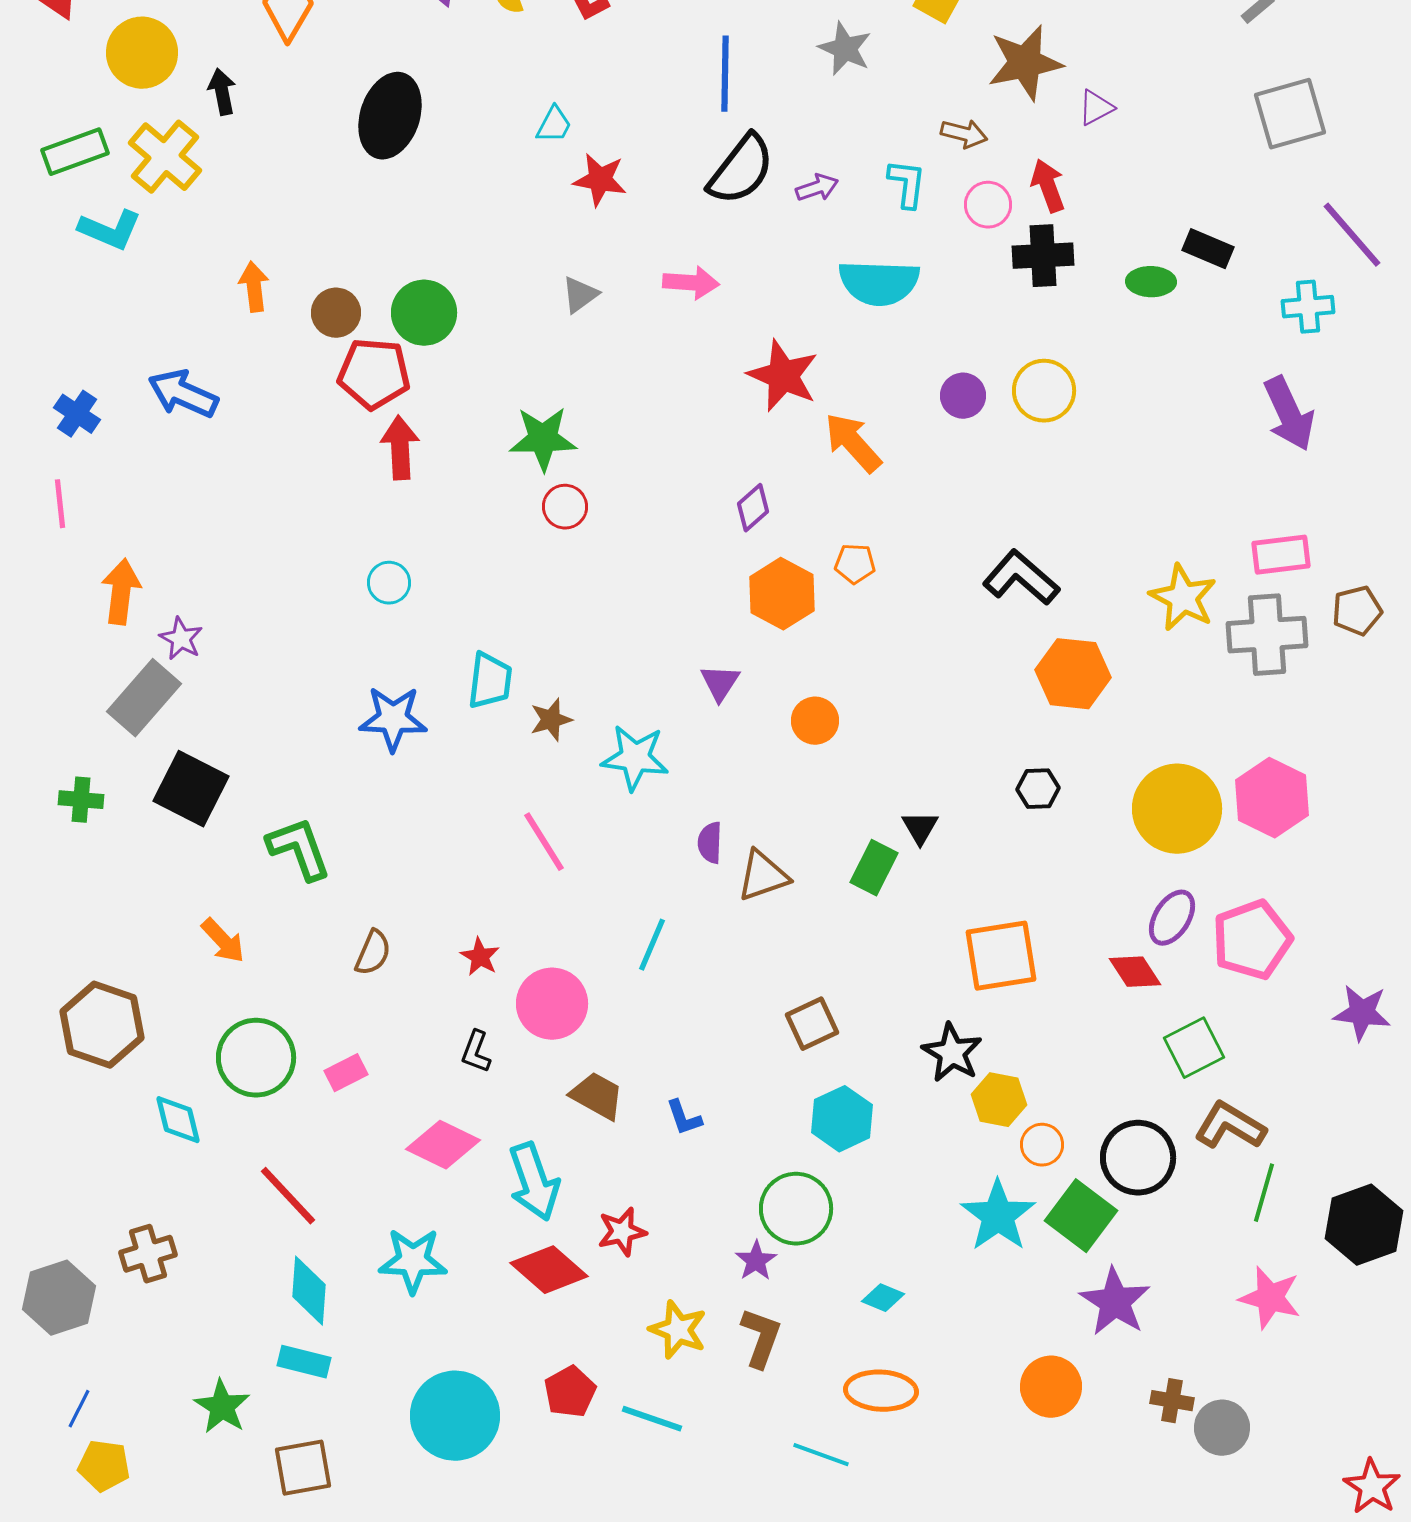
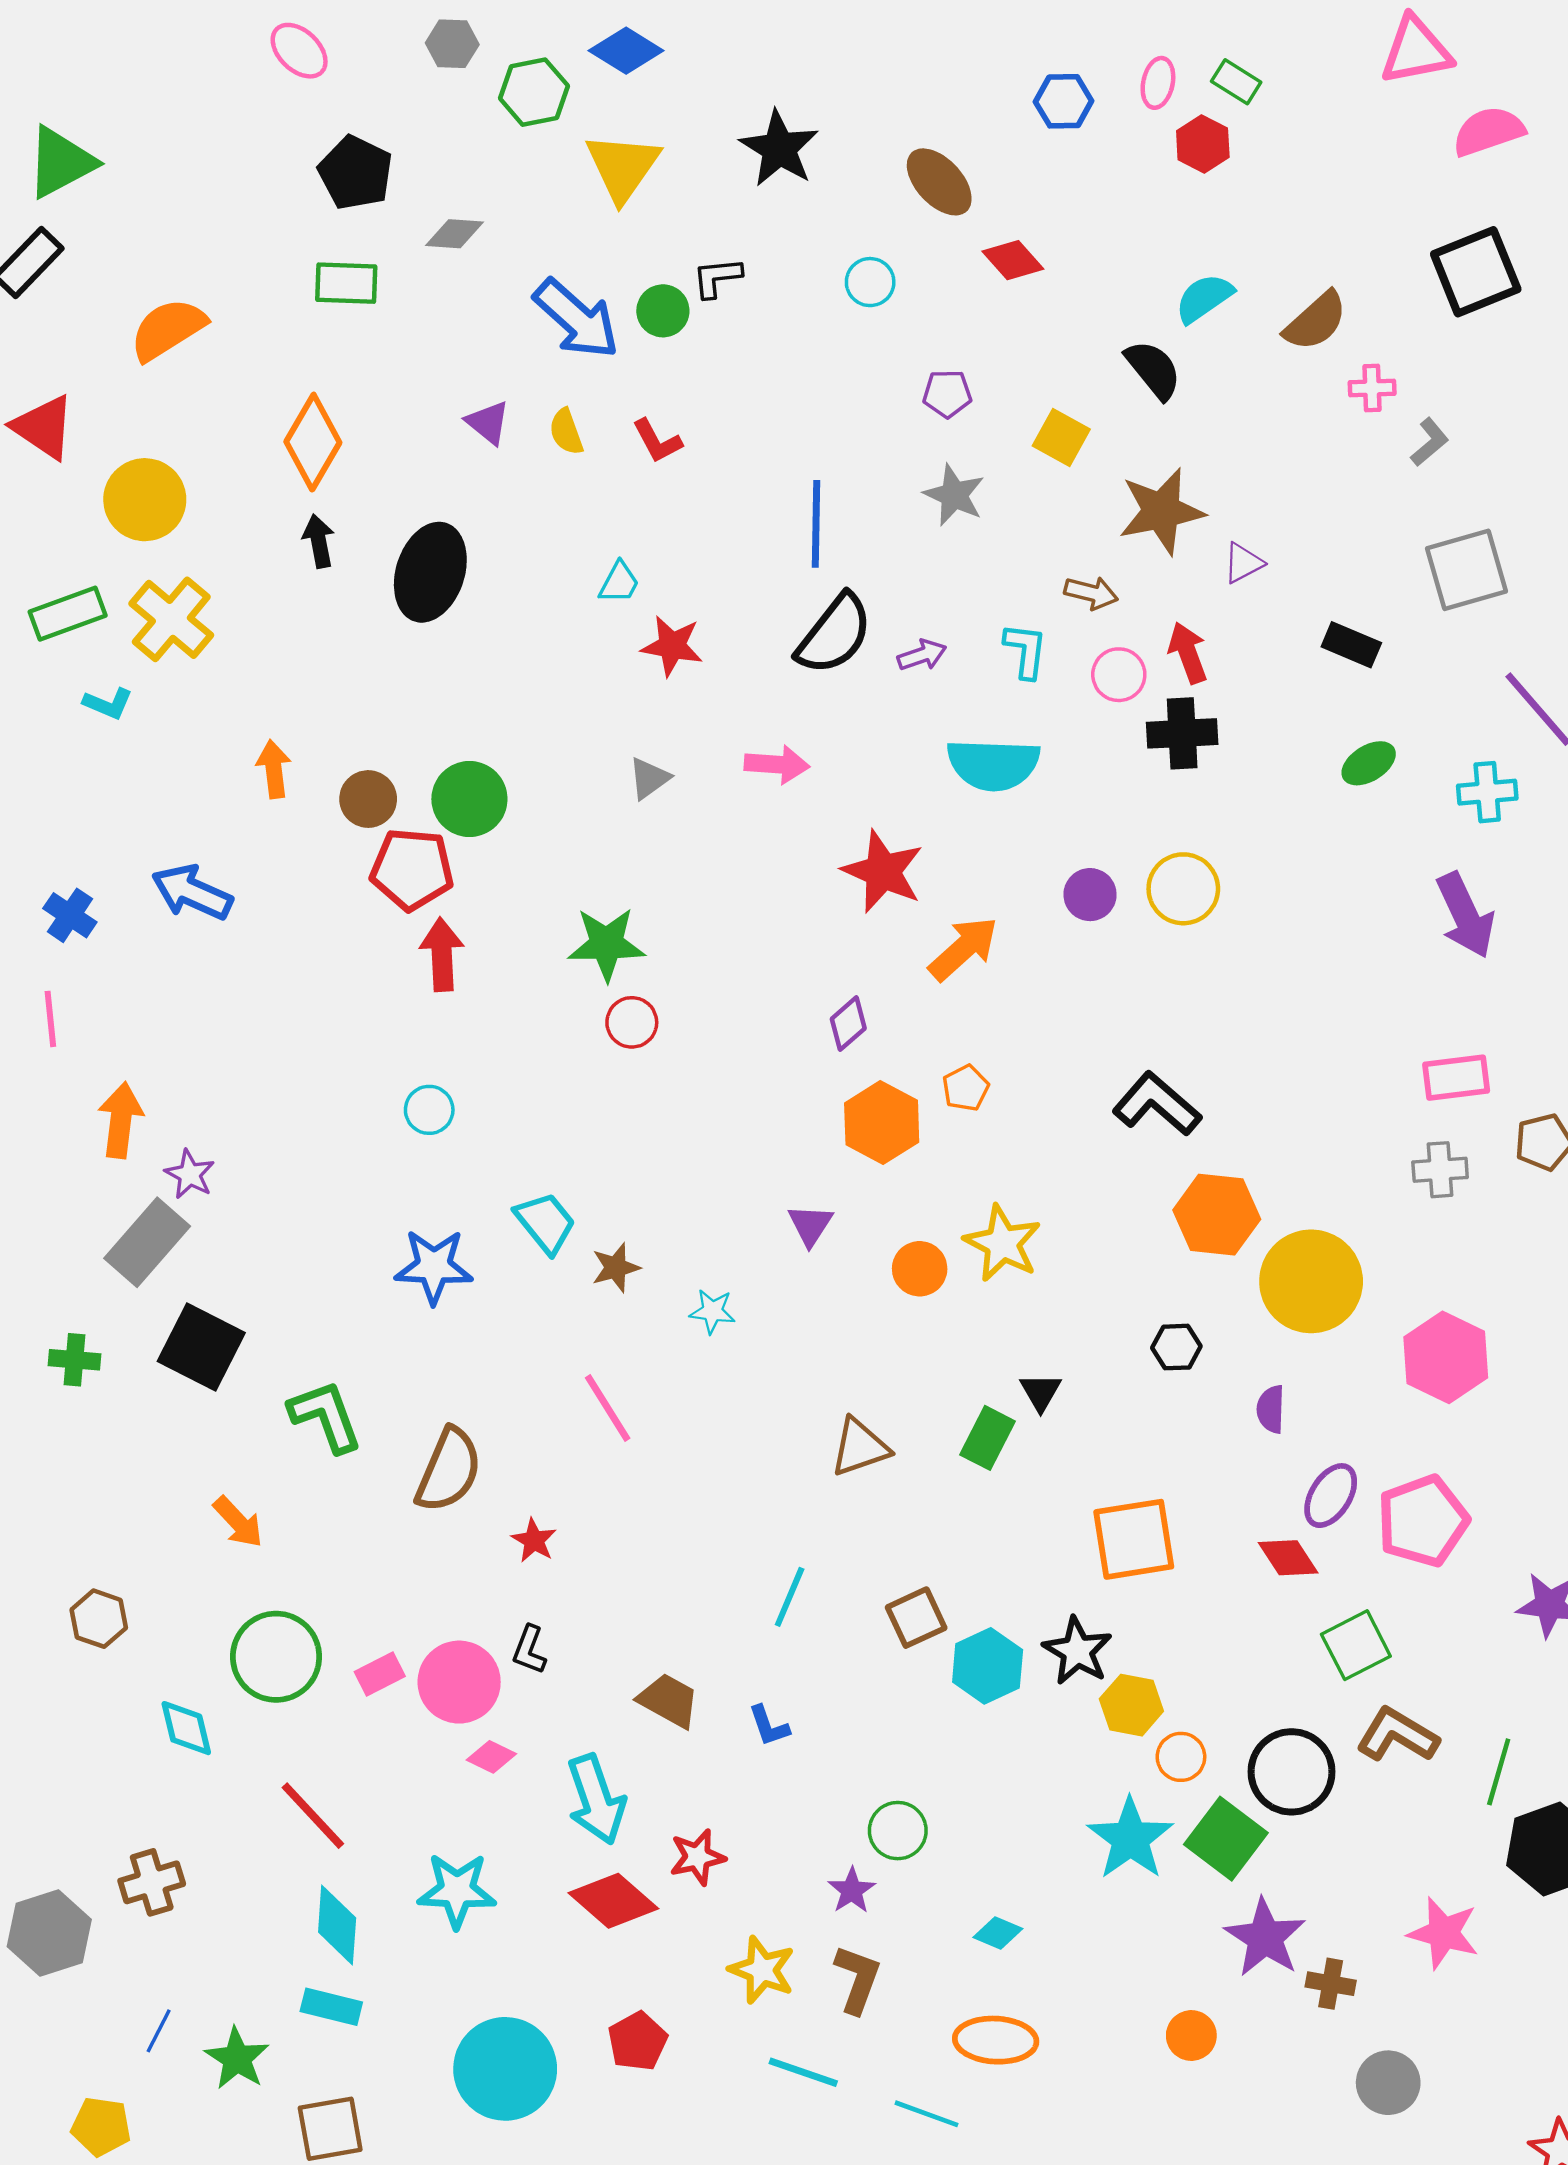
black arrow: (222, 92) -> (319, 541), moved
cyan L-shape: (110, 230) -> (108, 703), size x0.7
black rectangle: (1208, 249) -> (1351, 645), moved
green ellipse: (1151, 282) -> (1369, 763), moved, turned -33
orange arrow: (853, 443) -> (963, 949), turned 90
orange pentagon: (855, 564) -> (966, 1088), turned -30
yellow star: (1183, 598) -> (1003, 1243), moved
gray cross: (1267, 635) -> (1440, 1170), size x0.6
cyan trapezoid: (490, 681) -> (545, 1223), turned -46
cyan star: (635, 758) -> (712, 1311), size x0.6
yellow circle: (1177, 809) -> (1311, 1281), moved
purple semicircle: (710, 843) -> (1271, 1409), moved
cyan line: (652, 945) -> (790, 1597), moved
brown semicircle: (373, 953) -> (449, 1470), moved, size x1.6
pink circle: (552, 1004) -> (459, 1682), moved
brown hexagon: (102, 1025) -> (99, 1619), size x0.6
cyan hexagon: (842, 1119) -> (988, 1666), moved
pink diamond: (443, 1145) -> (491, 1757), size x0.6
green line: (1264, 1193) -> (1499, 1772), moved
green circle: (796, 1209) -> (898, 1831), size x0.7
orange circle: (1051, 1387) -> (1191, 2036), size x0.7
brown cross: (1172, 1401) -> (1331, 1984), moved
blue line: (79, 1409) -> (159, 2031), moved
cyan line: (652, 1419) -> (803, 2072), moved

